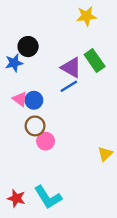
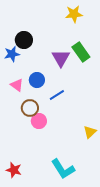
purple triangle: (71, 68) -> (61, 58), turned 30
blue line: (69, 86) -> (57, 95), moved
blue circle: (34, 100) -> (37, 80), moved
cyan L-shape: (48, 197) -> (63, 169), moved

